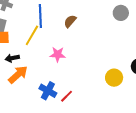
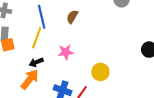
black arrow: (12, 58) -> (36, 62), moved
yellow circle: (114, 78) -> (100, 72), moved

